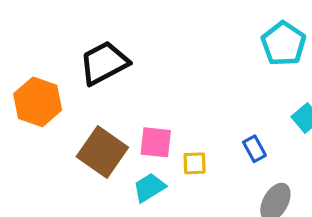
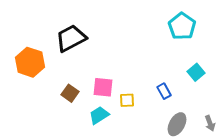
brown square: (102, 152) -> (70, 93), size x0.6

